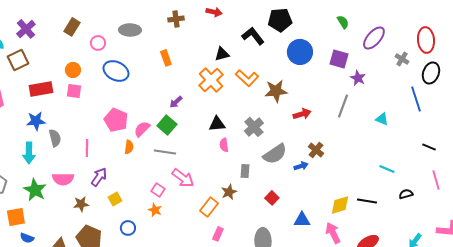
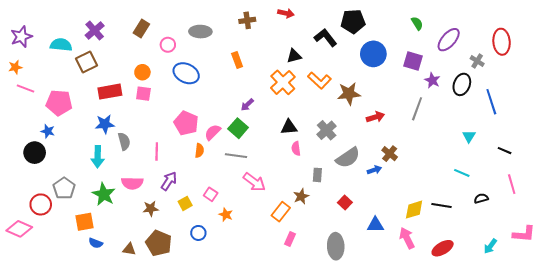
black ellipse: (431, 73) -> (462, 84), moved
cyan triangle: (382, 119) -> (469, 136), moved, turned 40
pink square: (158, 190) -> (211, 194), moved

